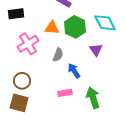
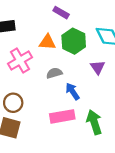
gray semicircle: (58, 55) -> (54, 73), turned -128
pink rectangle: (65, 93) -> (62, 116), size x1.5

